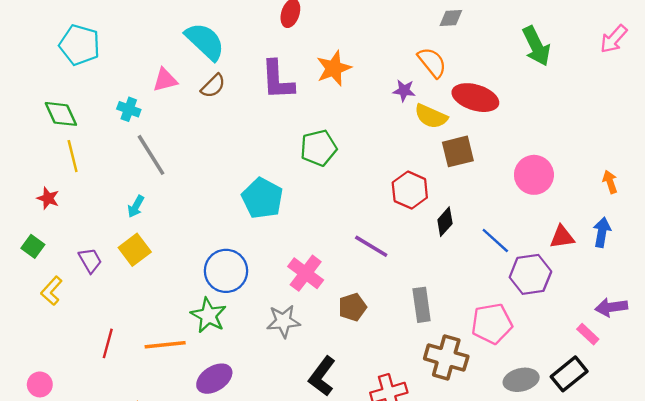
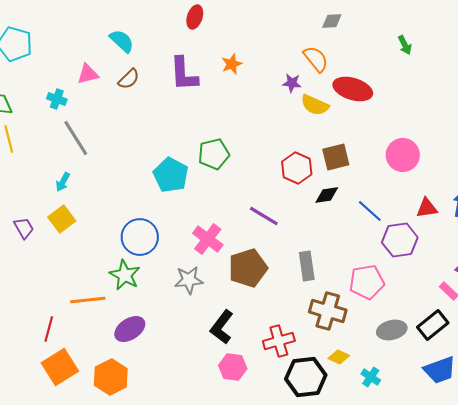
cyan semicircle: (205, 41) -> (122, 41), size x0.7
green arrow: (536, 46) -> (405, 45), size x0.6
orange star: (334, 68) -> (232, 64), size x0.7
green pentagon: (319, 148) -> (214, 154), moved
brown square: (458, 151) -> (336, 157), moved
black diamond: (445, 222) -> (327, 195), turned 40
brown pentagon: (352, 307) -> (248, 268), size x1.6
red line: (108, 343) -> (49, 329), moved

